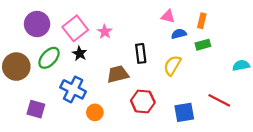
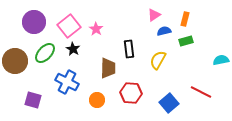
pink triangle: (168, 16) -> (154, 15), turned -48
brown trapezoid: (118, 74) -> (108, 68), turned 105
orange circle: (95, 112) -> (97, 100), moved
blue square: (184, 112) -> (169, 103), turned -30

